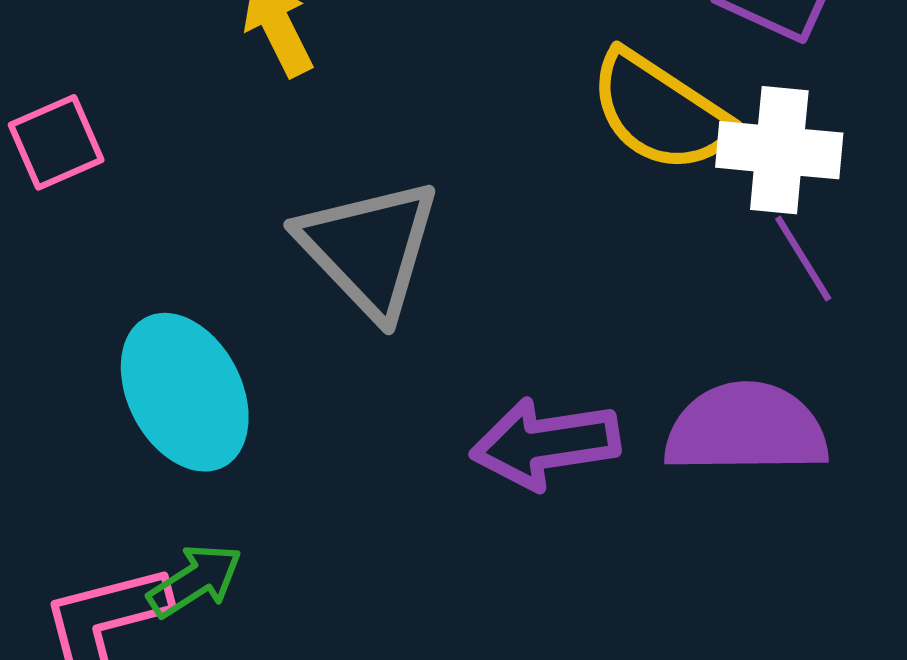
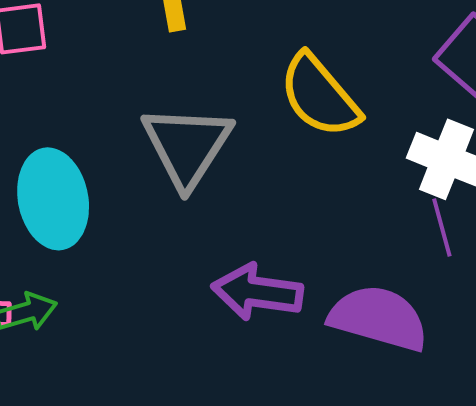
yellow semicircle: (660, 112) -> (320, 96), moved

